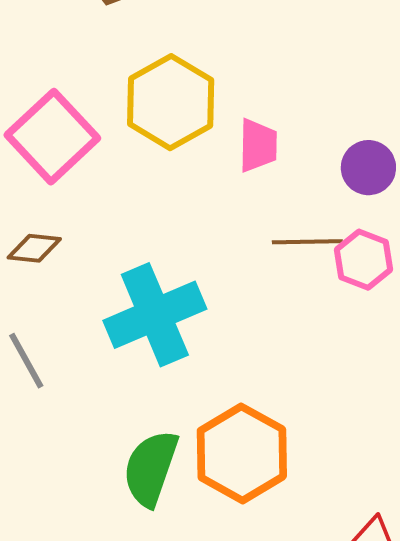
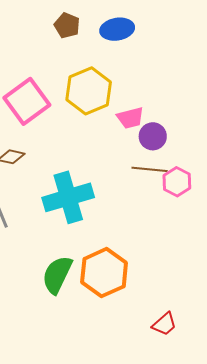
pink trapezoid: (258, 145) -> (130, 118), turned 68
purple circle: (368, 168) -> (153, 136), moved

